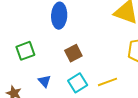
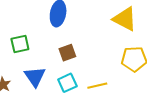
blue triangle: (44, 81) -> (35, 77), size x1.6

